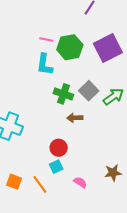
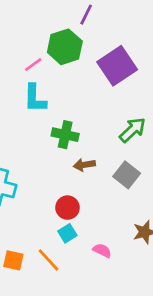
pink line: (46, 40) -> (33, 65), turned -40
green hexagon: (70, 47) -> (65, 47), moved
gray square: (89, 91) -> (127, 175), moved

